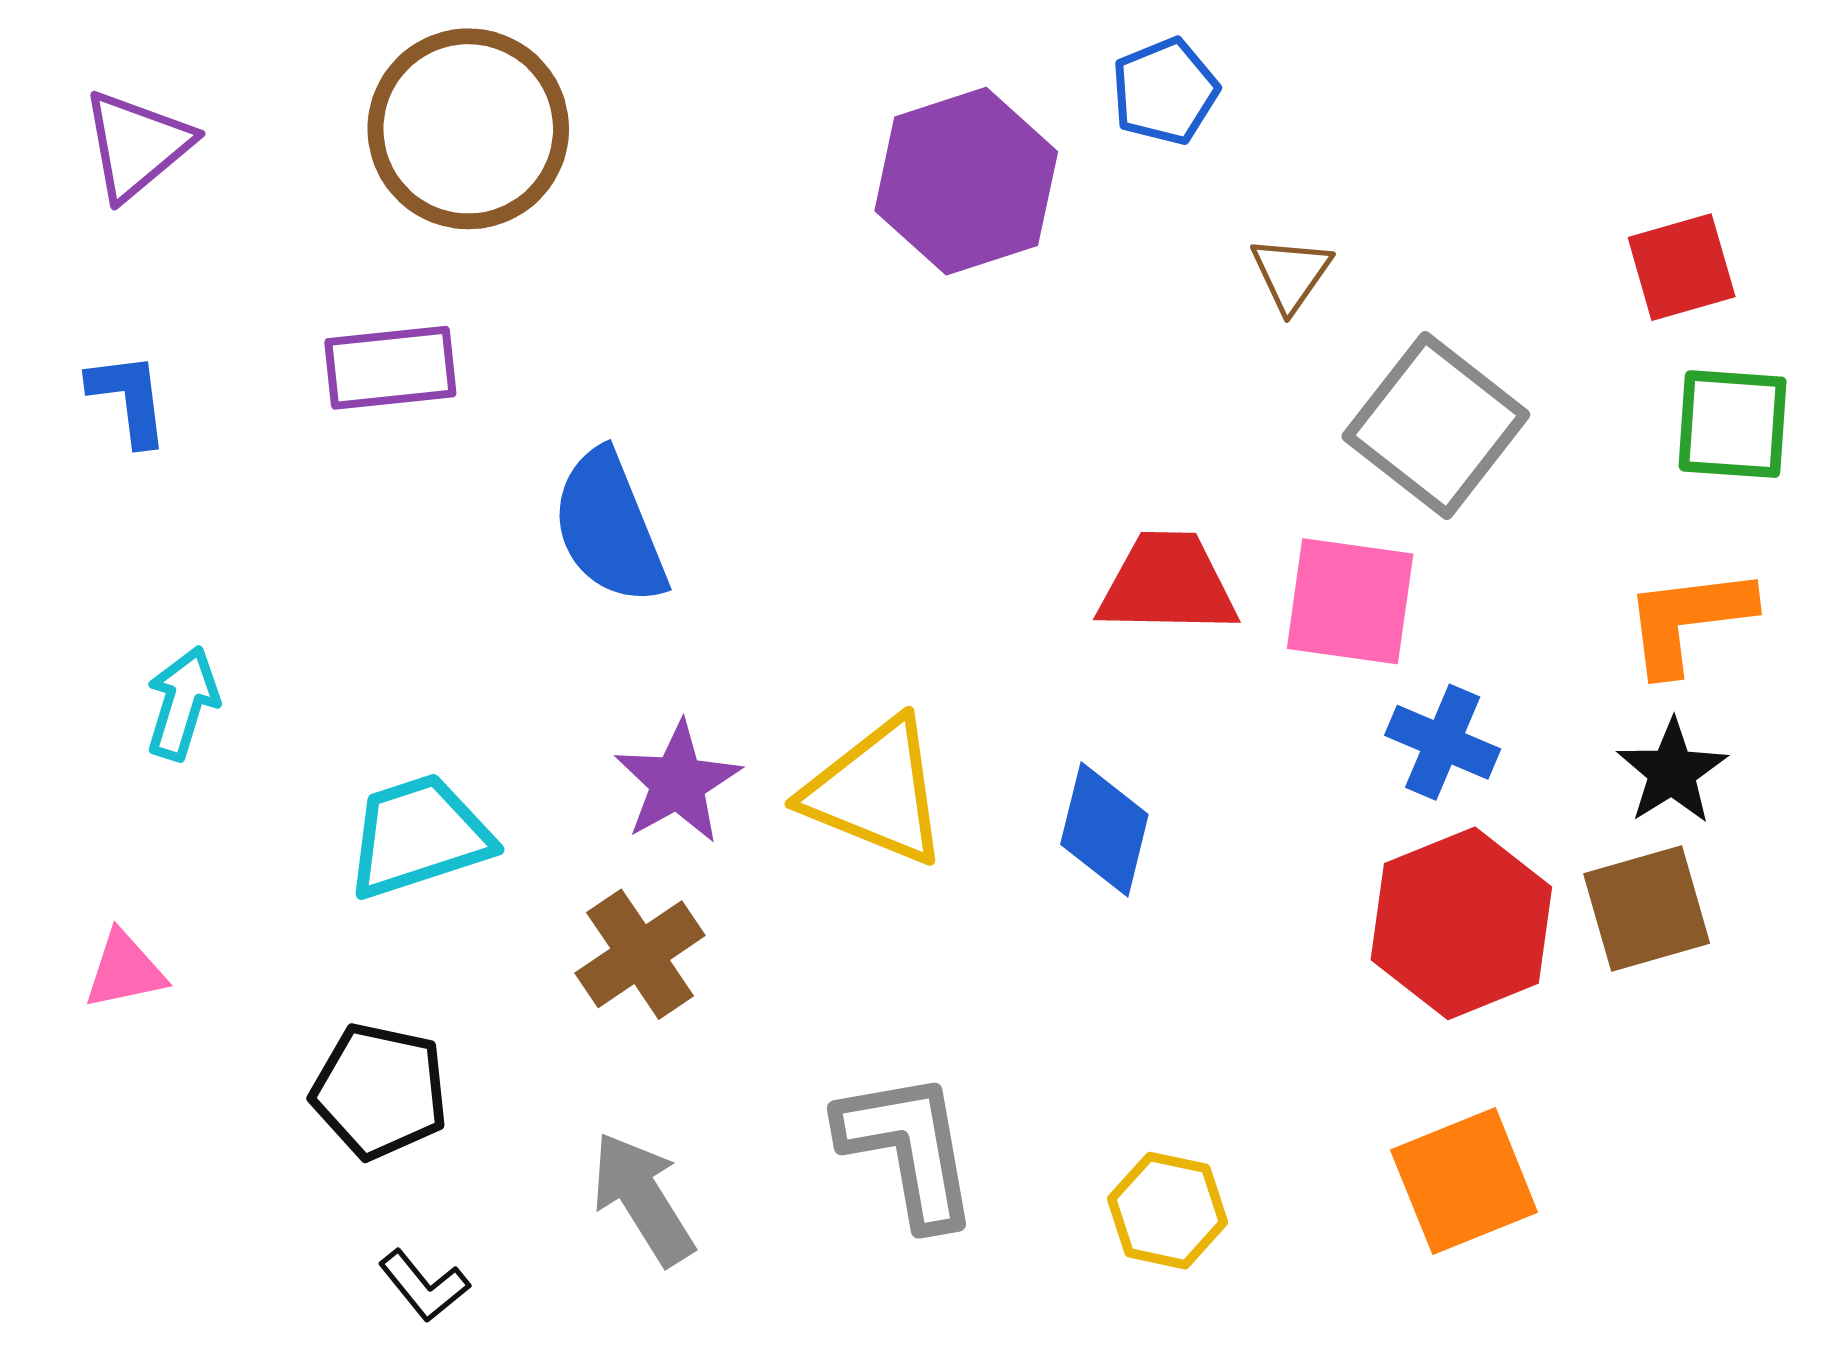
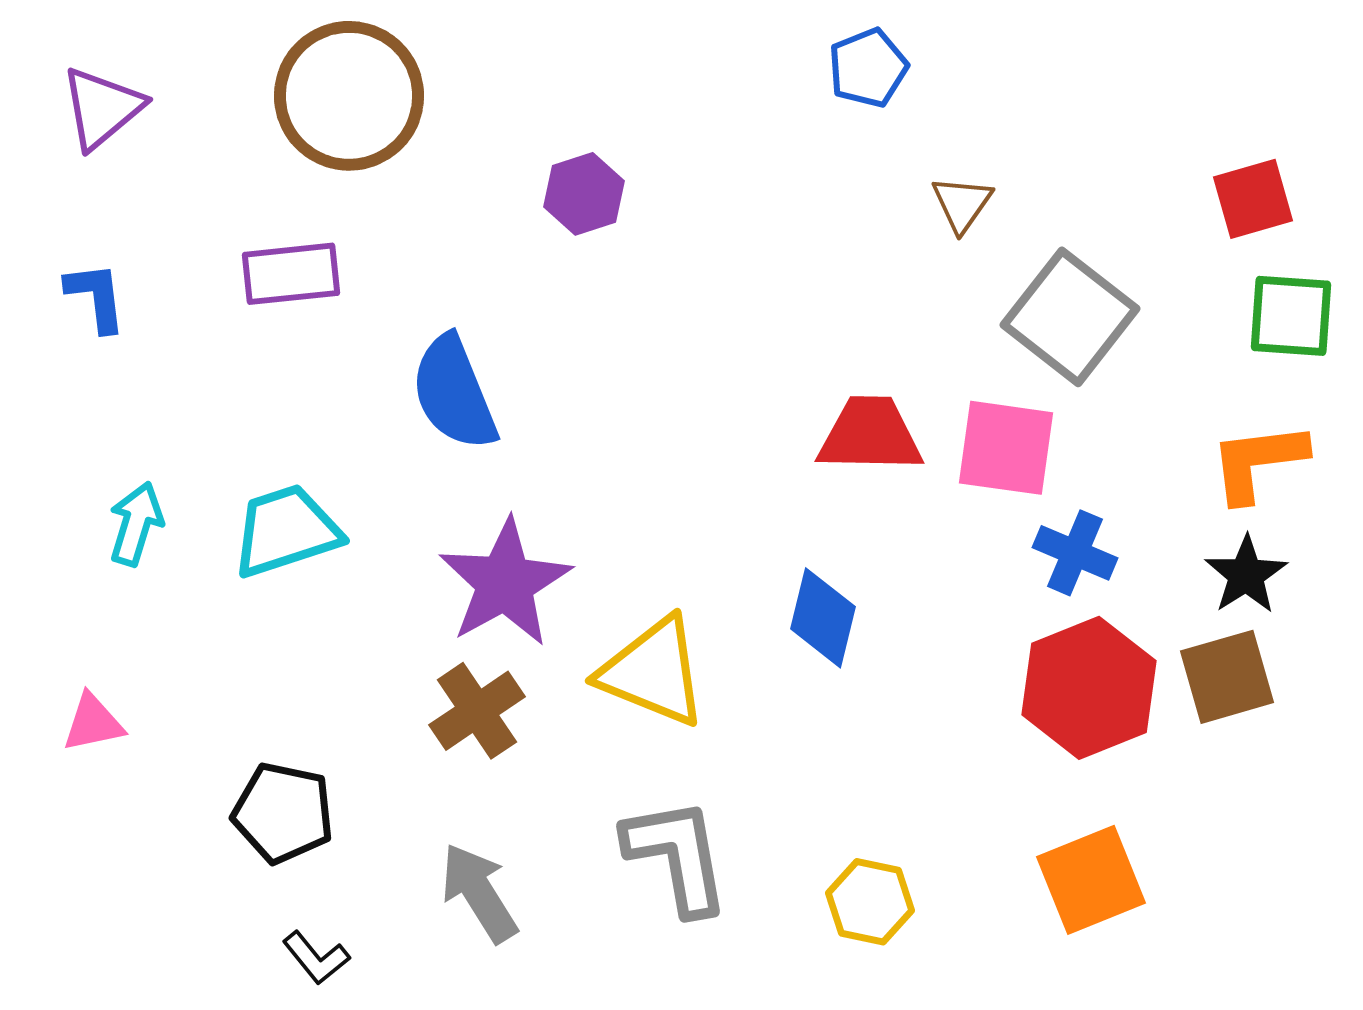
purple hexagon: (966, 181) -> (584, 194), moved, size x0.6
purple star: (678, 782) -> (505, 583), size x1.4
yellow triangle: (876, 792) -> (653, 672), moved
cyan trapezoid: (419, 836) -> (286, 531), moved

